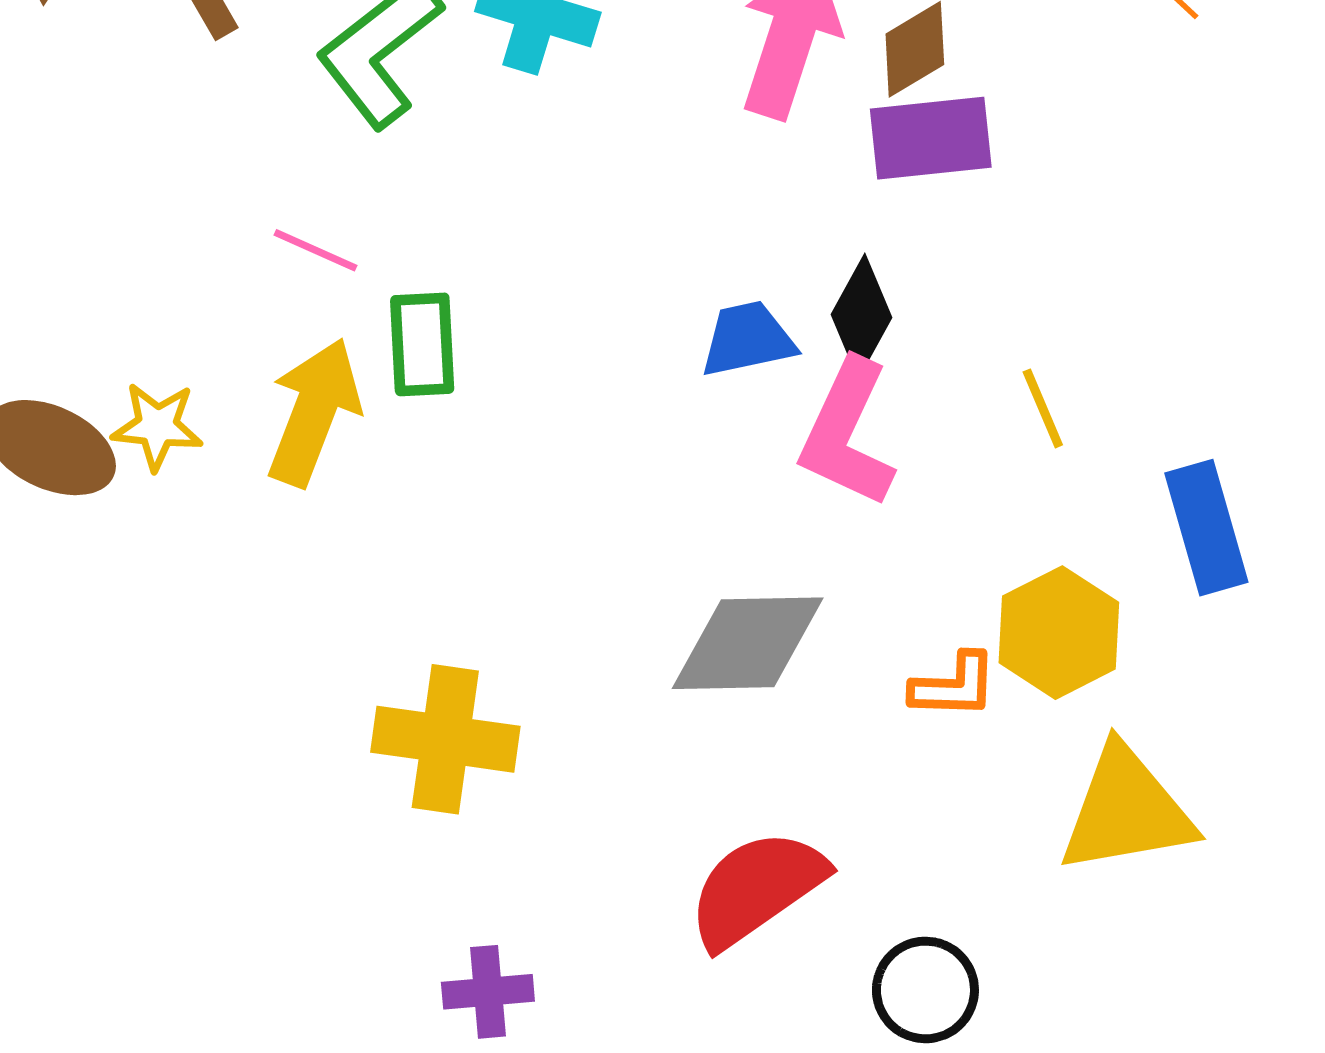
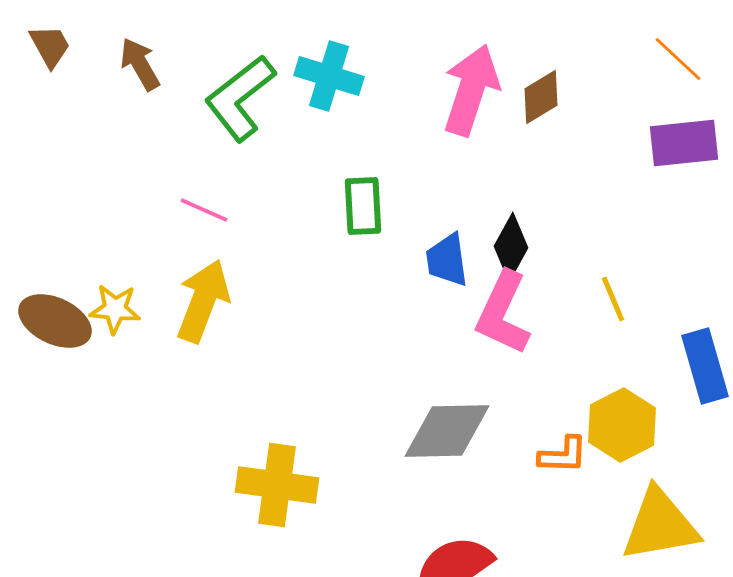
purple rectangle: (931, 138) -> (684, 143), moved
blue trapezoid: (748, 339) -> (447, 260), turned -86
green rectangle: (422, 344) -> (363, 206), moved

